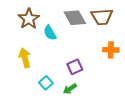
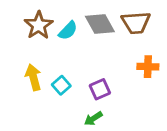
cyan semicircle: (50, 33) -> (68, 31), moved, turned -105
cyan square: (46, 83) -> (61, 85), moved

